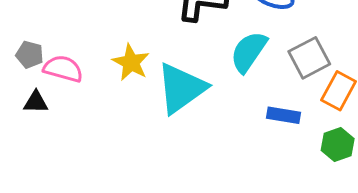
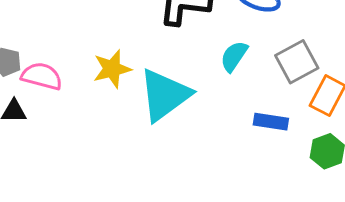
cyan semicircle: (249, 52) -> (234, 56), size x0.7
yellow star: (131, 63) -> (112, 69), turned 30

